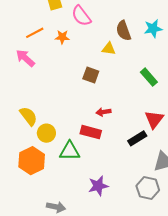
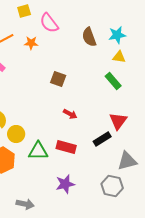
yellow triangle: (109, 49) -> (119, 57), moved
red arrow: (103, 112) -> (70, 114), turned -144
red rectangle: (91, 132) -> (66, 147), moved

